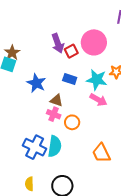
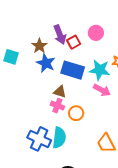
pink circle: (94, 42) -> (96, 33), size x0.6
brown star: (12, 53) -> (39, 46), moved
blue rectangle: (70, 79) -> (73, 70), size x1.6
blue star: (36, 83) -> (46, 63), moved

